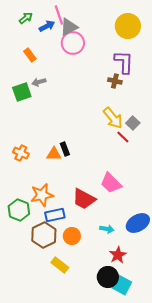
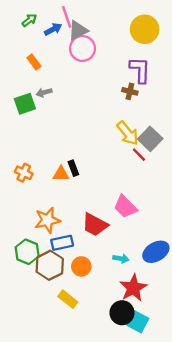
gray square: (133, 123) -> (150, 139), size x1.5
green hexagon: (19, 210) -> (27, 252), moved
red star: (118, 255) -> (133, 288), size x1.4

